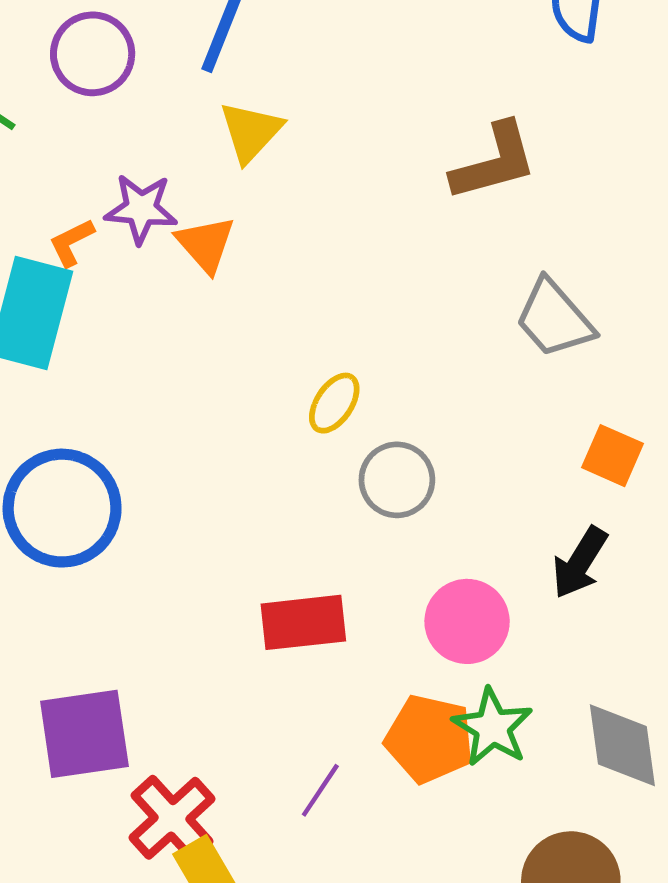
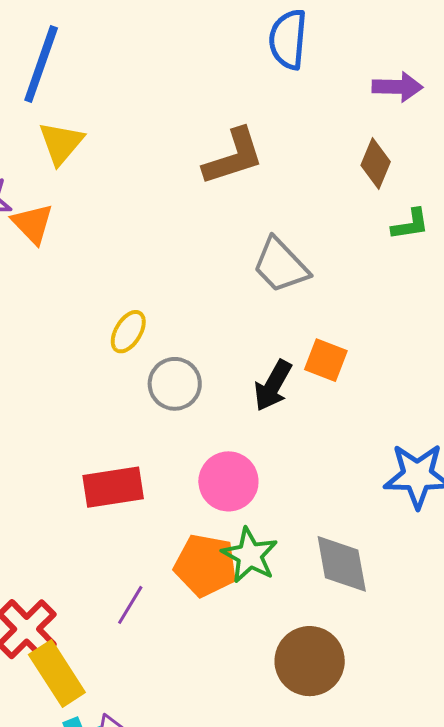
black arrow: (580, 563) -> (273, 386), moved

